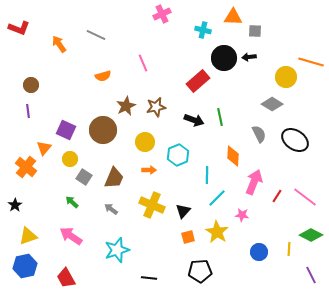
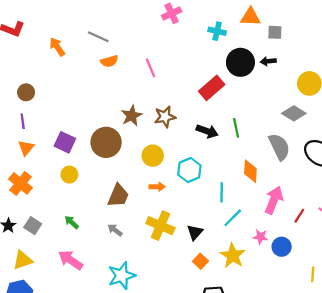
orange semicircle: (103, 76) -> (109, 61), moved
gray semicircle: (259, 134) -> (279, 147), size x1.4
orange triangle: (44, 148) -> (26, 148), moved
gray square: (84, 177) -> (33, 226), moved
orange square: (188, 237) -> (200, 261), turned -32
blue circle: (259, 252) -> (282, 247), moved

